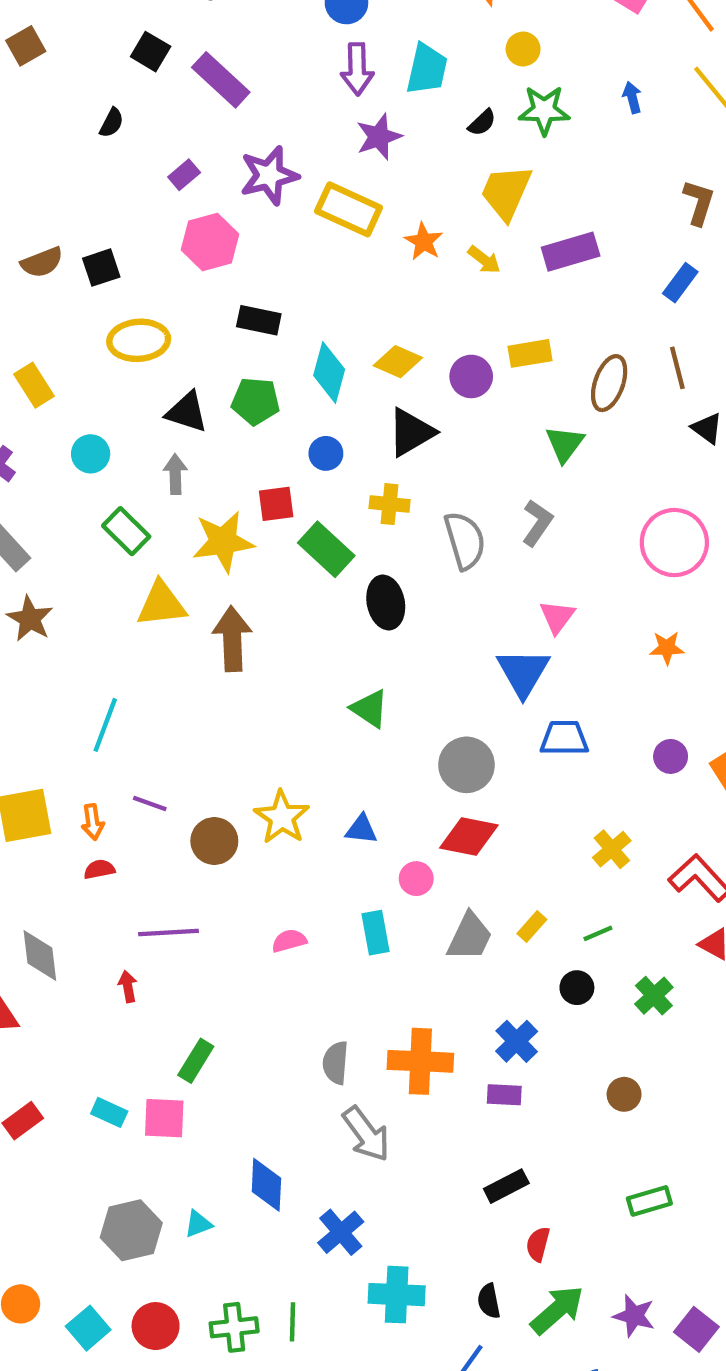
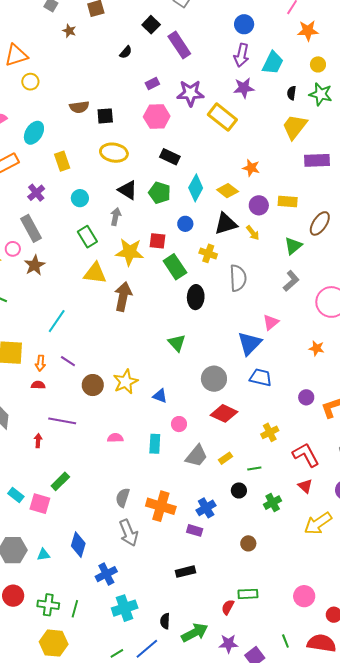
black semicircle: (482, 123) -> (292, 93), turned 128
orange star: (424, 241) -> (251, 168), moved, turned -30
yellow arrow: (484, 260) -> (253, 233), moved
gray L-shape: (537, 523) -> (291, 281), moved
red diamond: (469, 837) -> (224, 413), moved
red semicircle: (538, 1244) -> (228, 607), moved
cyan cross: (397, 1295) -> (125, 608), turned -35
purple star: (634, 1316) -> (228, 644), turned -30

